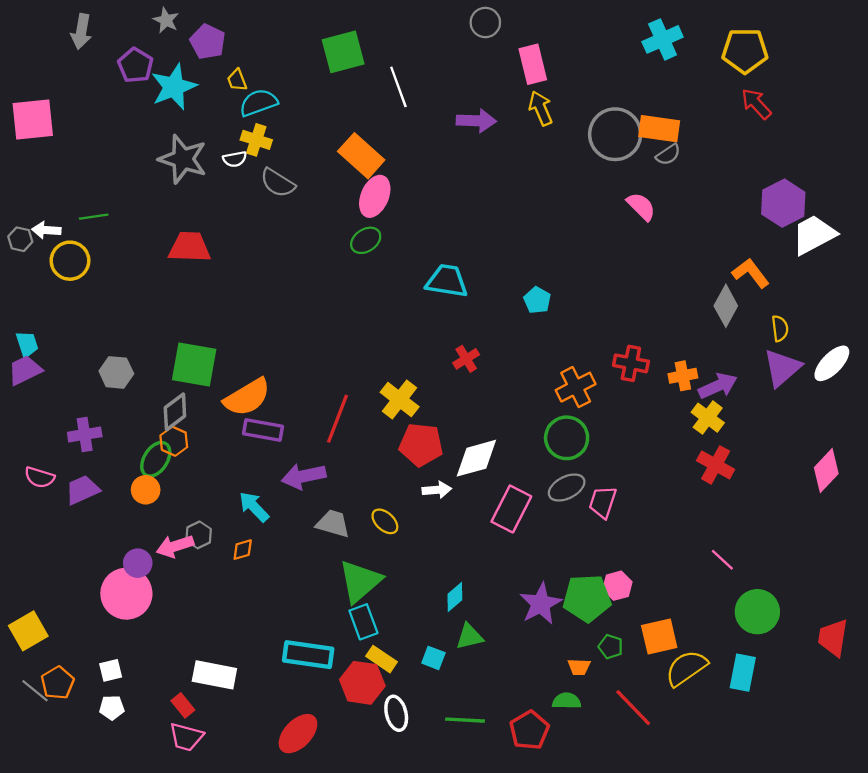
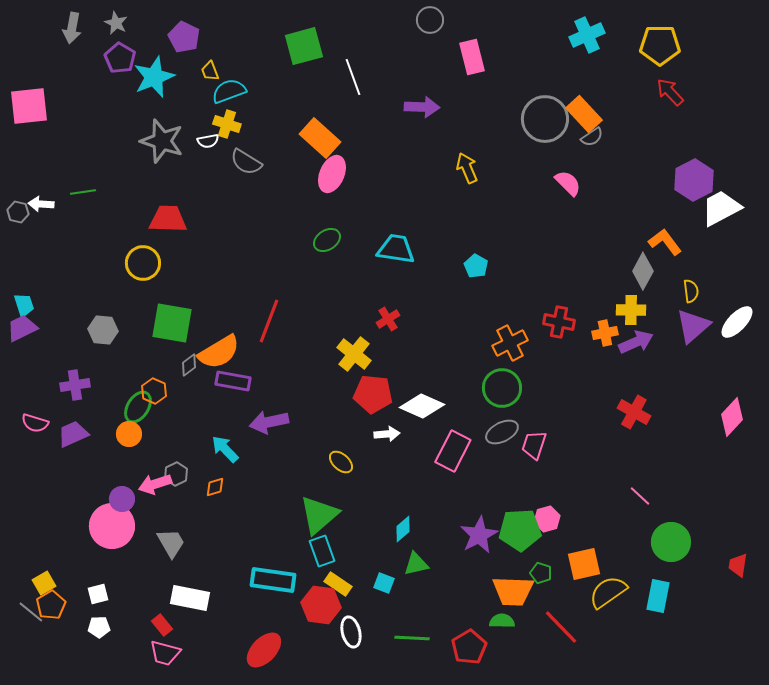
gray star: (166, 20) -> (116, 23), moved
yellow arrow: (541, 108) -> (467, 168), moved
orange rectangle: (659, 129) -> (584, 114), turned 39
green ellipse: (366, 240) -> (327, 240), moved
yellow circle: (70, 261) -> (143, 263), moved
red cross: (466, 359) -> (388, 319), moved
gray diamond: (175, 412) -> (189, 365), moved, size x0.7
yellow cross: (708, 418) -> (631, 310), moved, turned -36
red line: (337, 419) -> (269, 321), moved
white diamond: (476, 458) -> (422, 406), turned 39
gray trapezoid: (333, 524) -> (171, 543), moved, turned 44
yellow square: (28, 631) -> (44, 583), moved, size x0.7
red trapezoid: (833, 638) -> (738, 565), size x0.7
orange trapezoid: (579, 667) -> (513, 591), size x2.0

